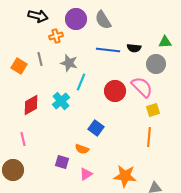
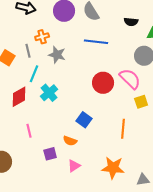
orange cross: (56, 36) -> (42, 37), moved
black semicircle: (134, 48) -> (131, 22), moved
cyan line: (81, 82) -> (34, 74), moved
orange line: (149, 137) -> (123, 129), moved
pink line: (23, 139) -> (29, 131), moved
purple square: (62, 162) -> (50, 154), turned -32

